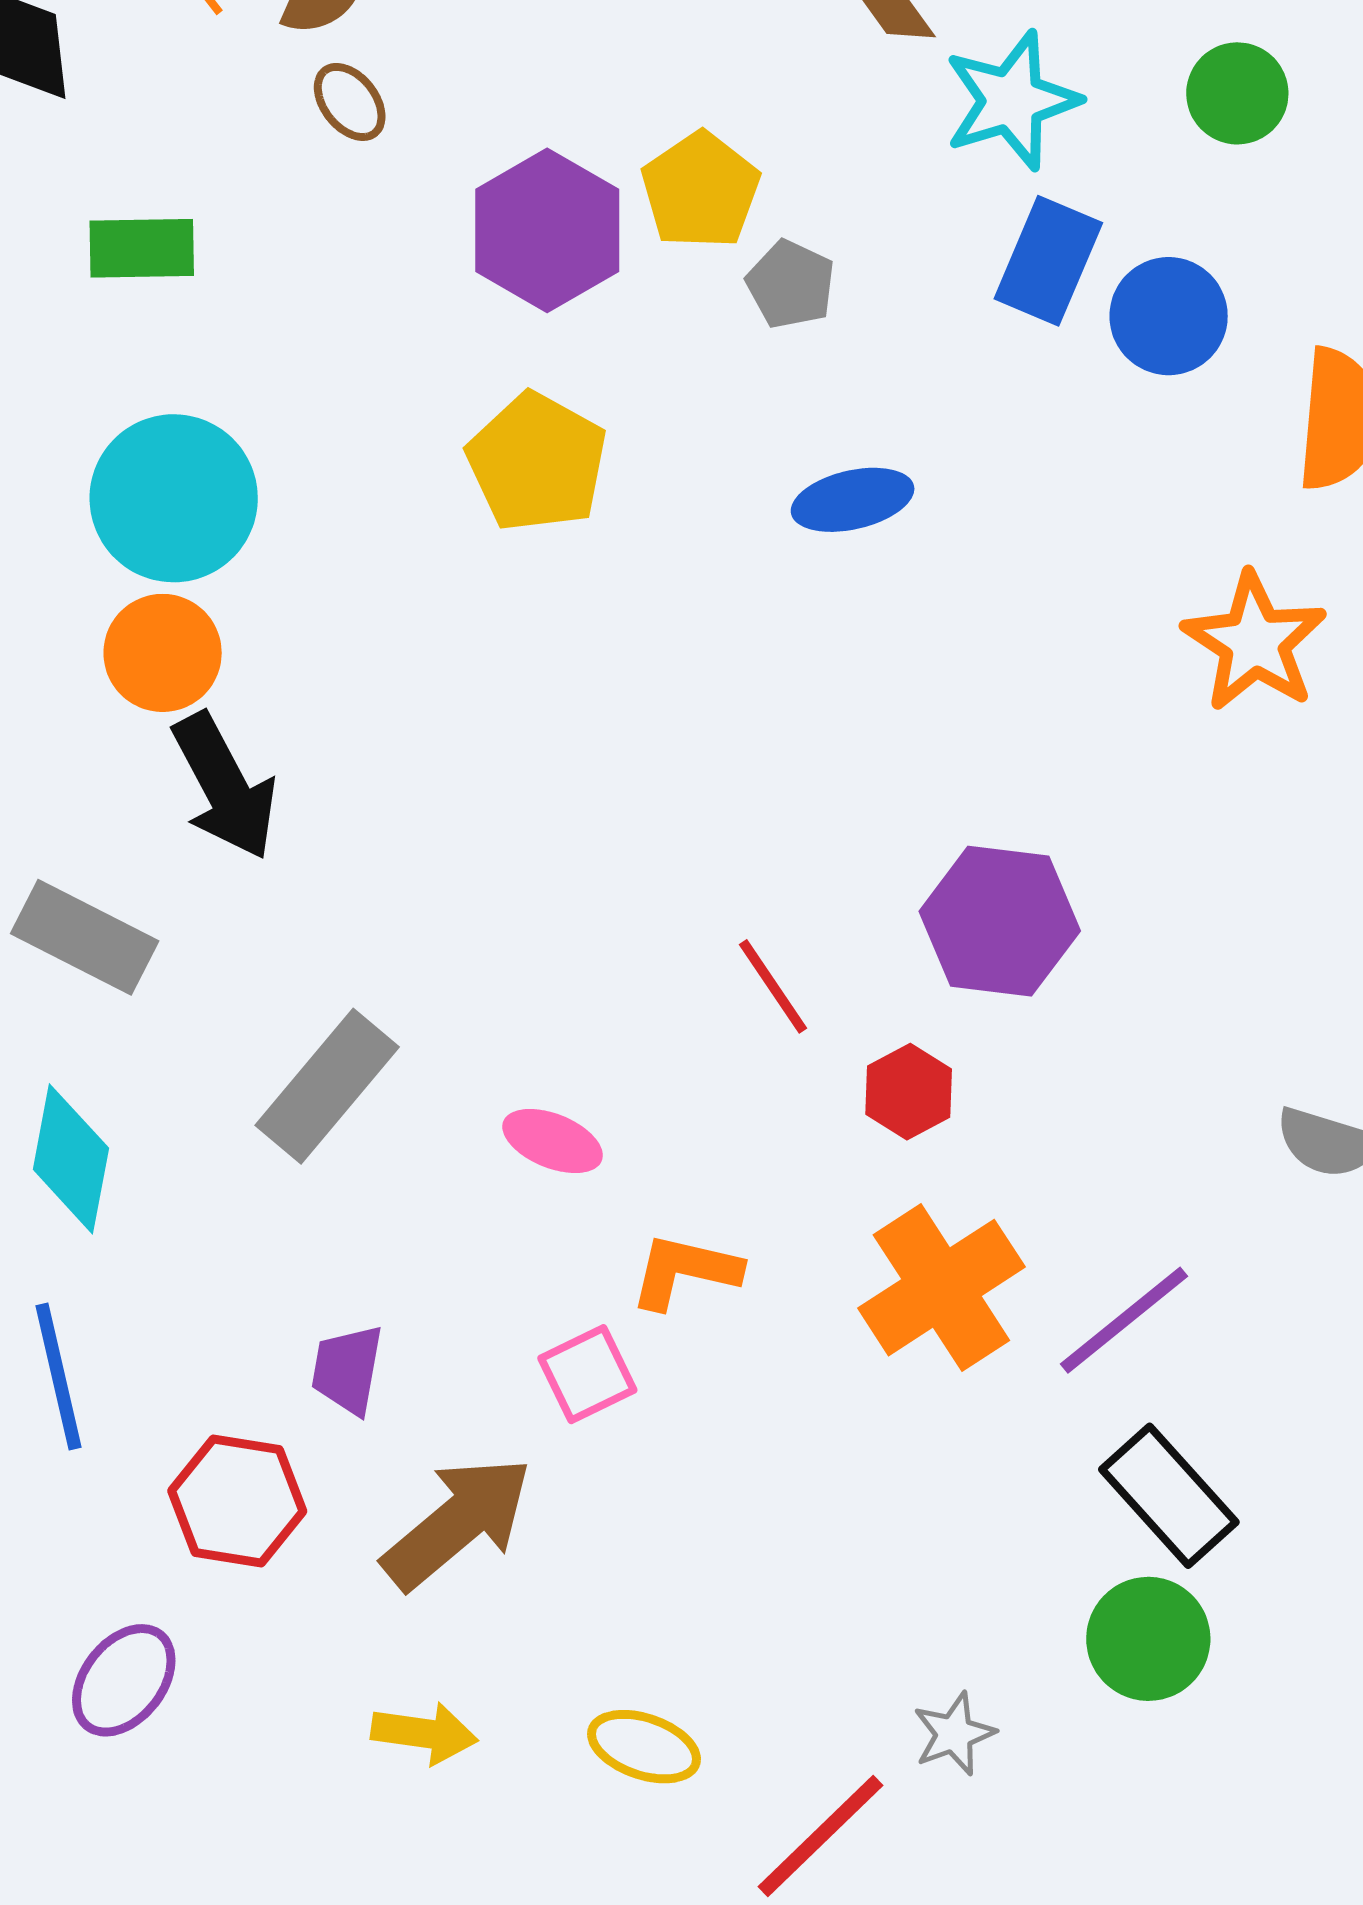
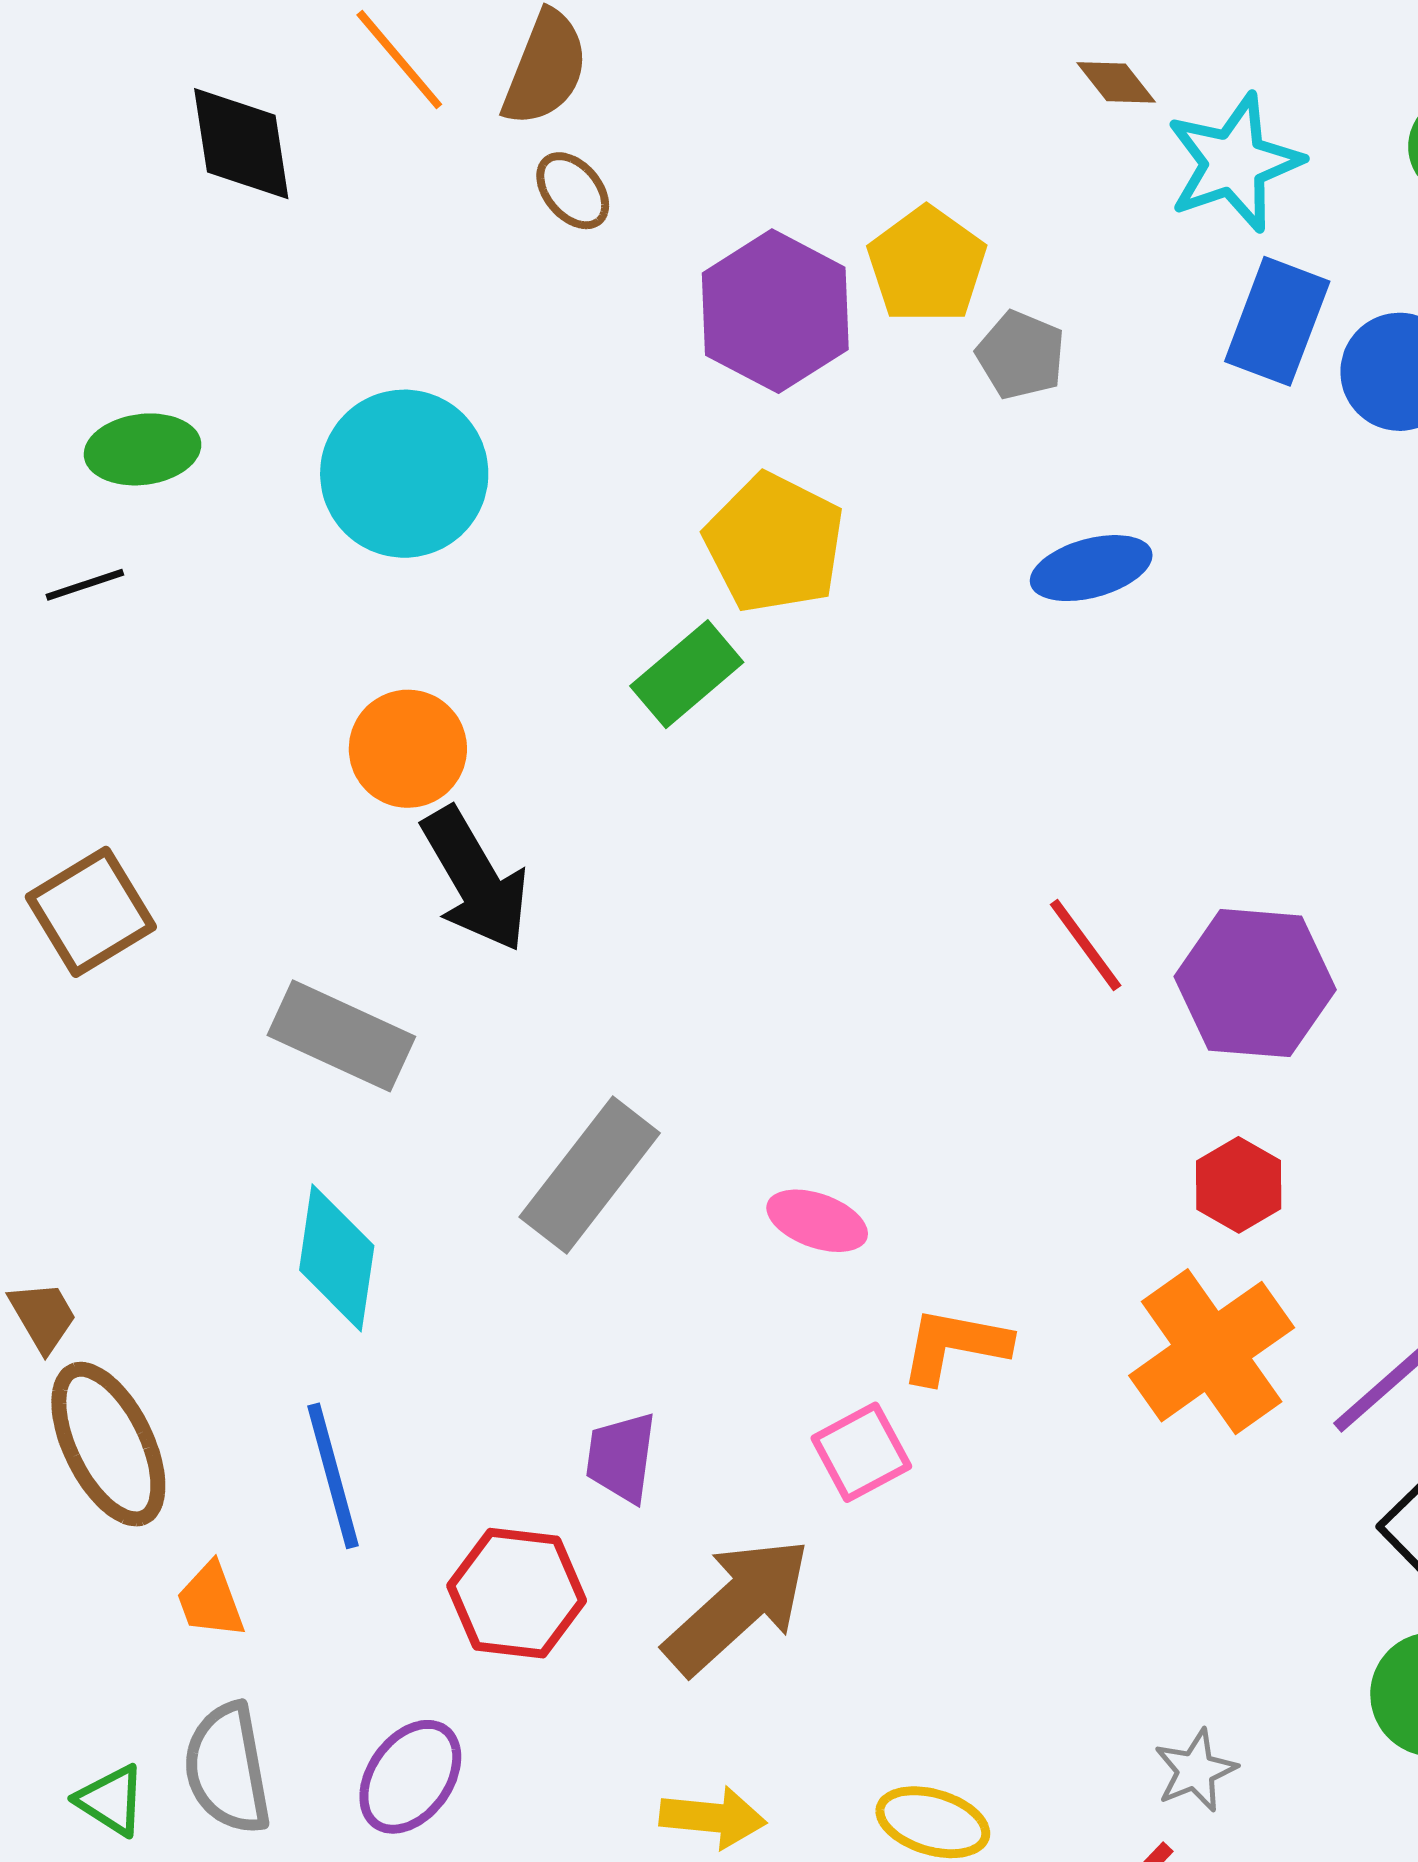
green rectangle: (142, 248) -> (687, 674), moved, turned -37
cyan circle: (174, 498) -> (404, 474), moved
red line: (773, 986) -> (1086, 945), moved
red hexagon: (909, 1092) -> (1239, 1185), moved
gray star: (954, 1734) -> (1195, 1770), moved

